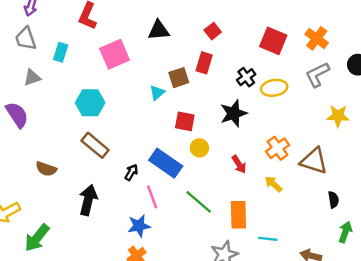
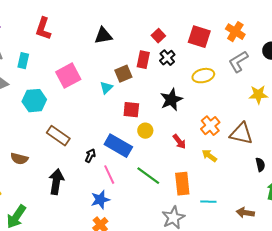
red square: (213, 31) -> (158, 36), moved
pink square: (115, 54) -> (68, 76), moved
black cross: (246, 77) -> (167, 58), moved
cyan hexagon: (90, 103) -> (34, 101), moved

